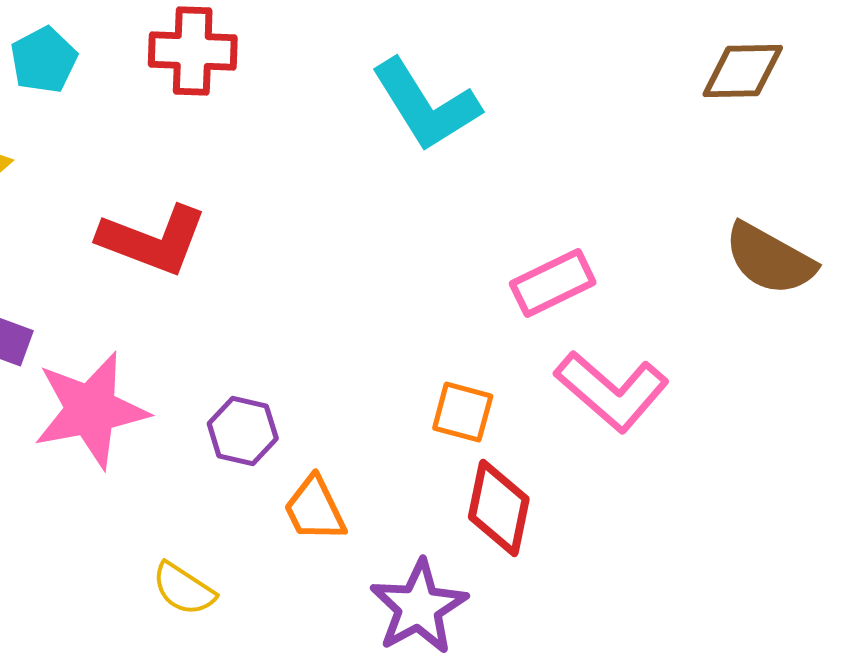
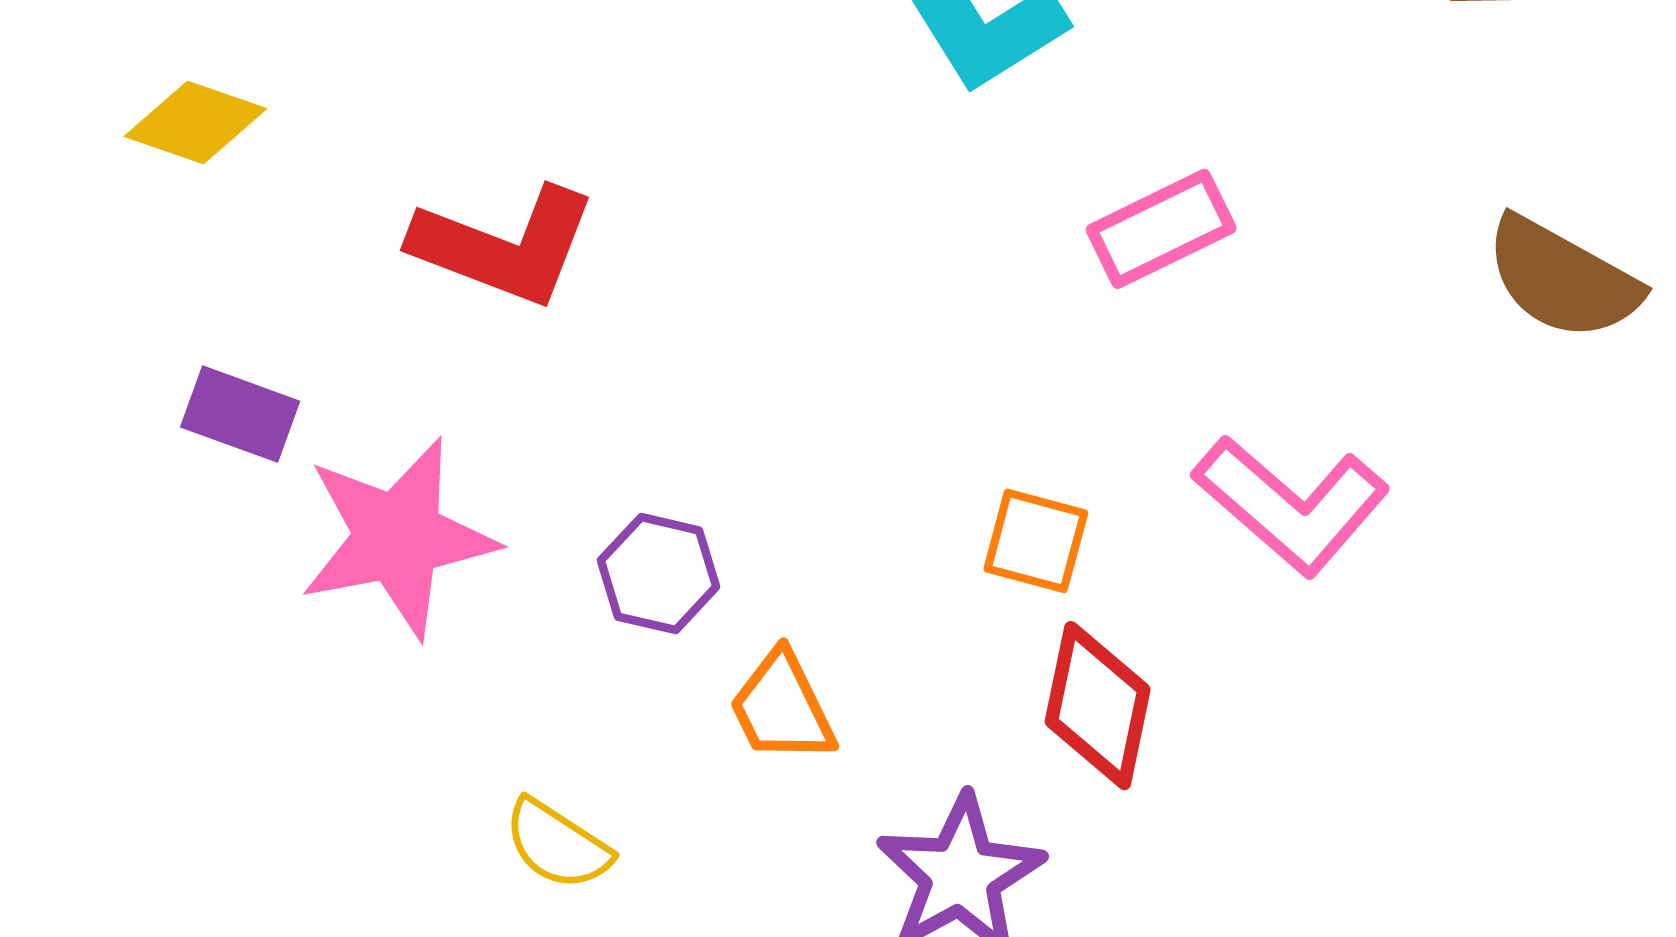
pink rectangle: (553, 283) -> (1161, 229), moved

